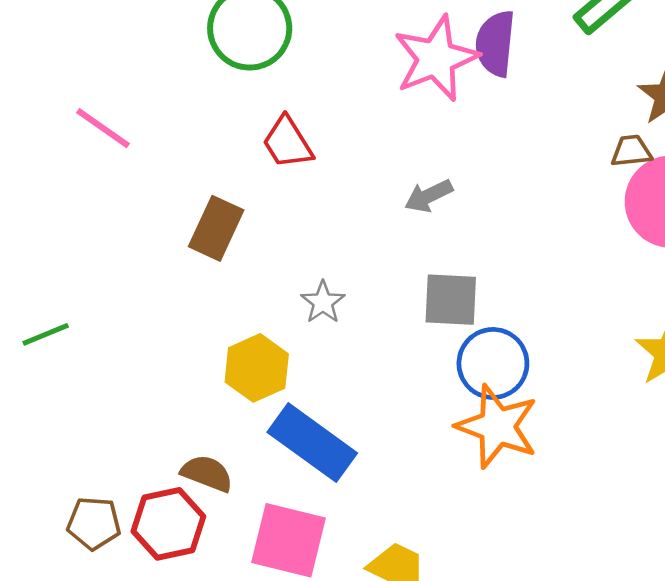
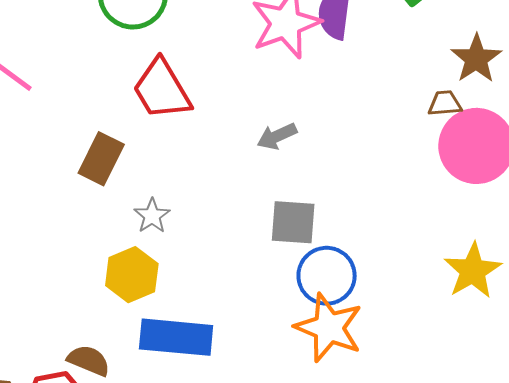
red trapezoid: (288, 143) -> (162, 90), size x1.4
gray star: (323, 302) -> (152, 216), moved
blue rectangle: (312, 443) -> (176, 337), turned -32

